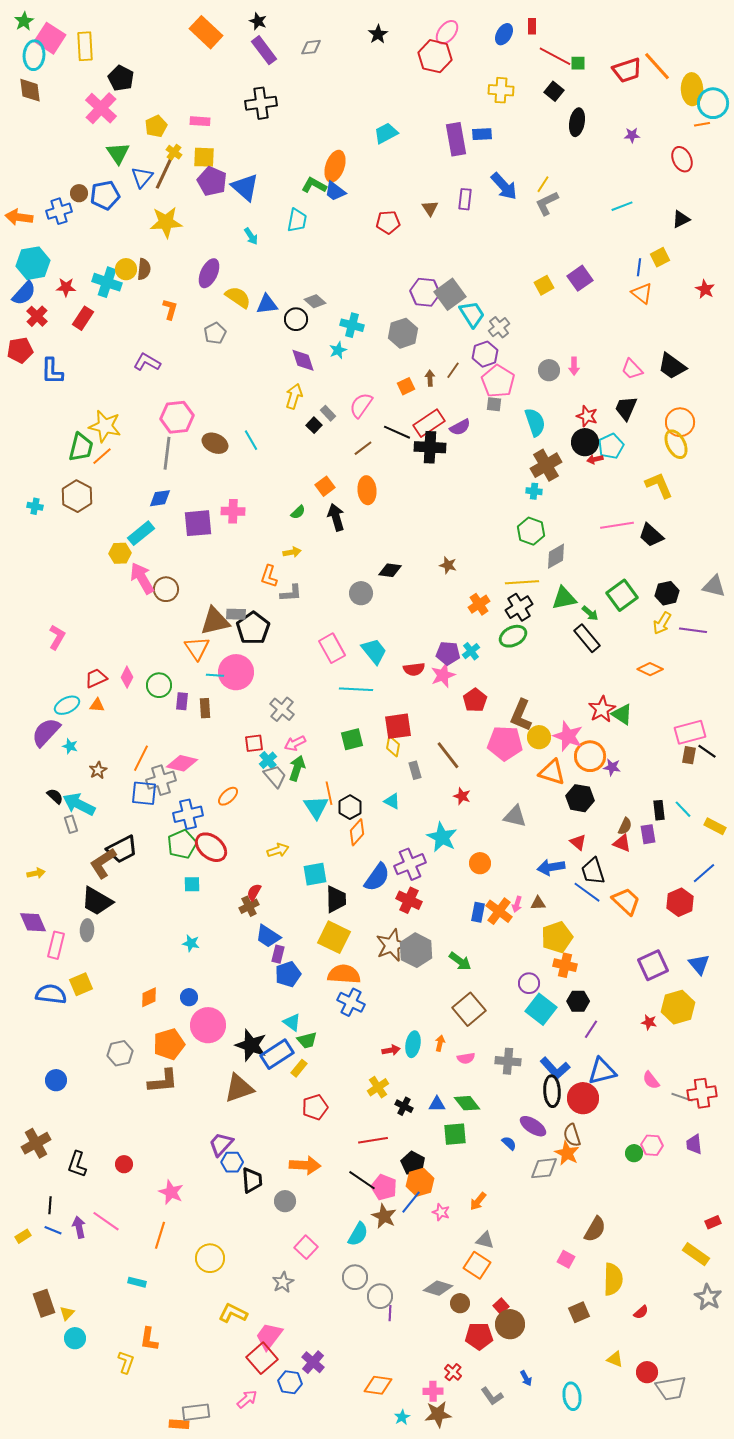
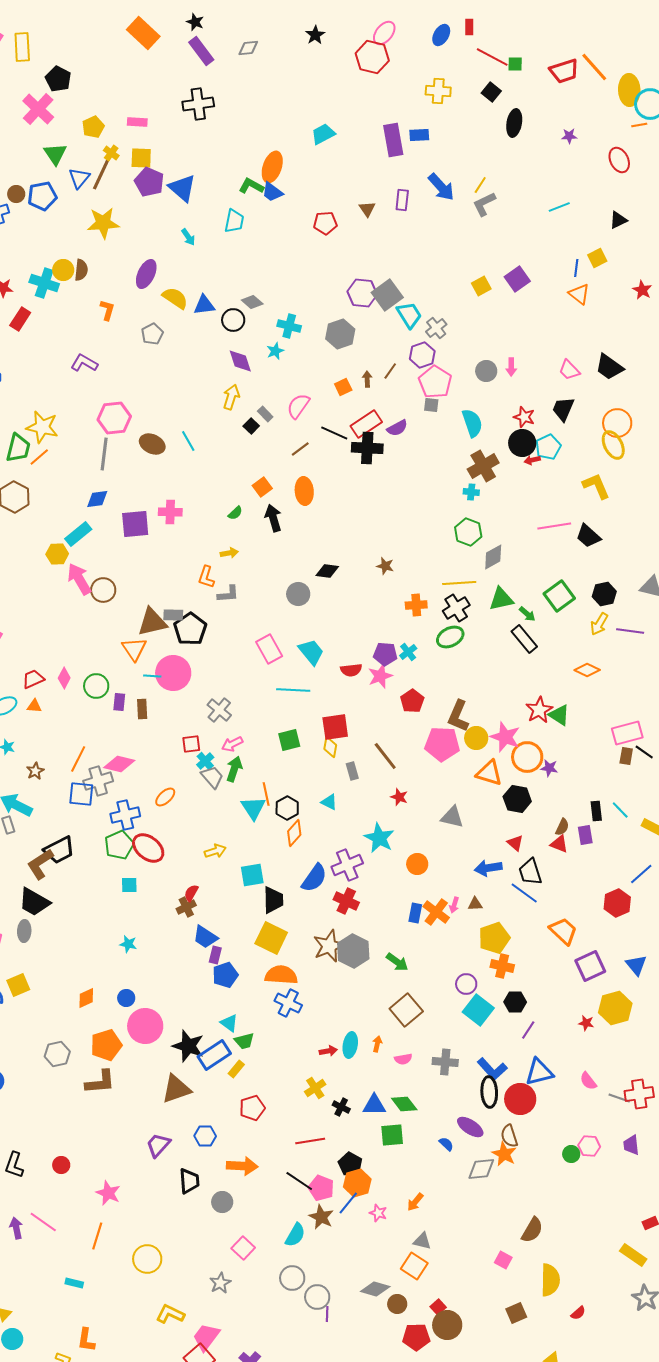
orange cross: (479, 604) -> (416, 605), turned 30
orange trapezoid: (626, 901) -> (563, 931), moved
blue triangle: (437, 1104) -> (374, 1105), size x1.4
blue hexagon: (232, 1162) -> (205, 1136), moved

